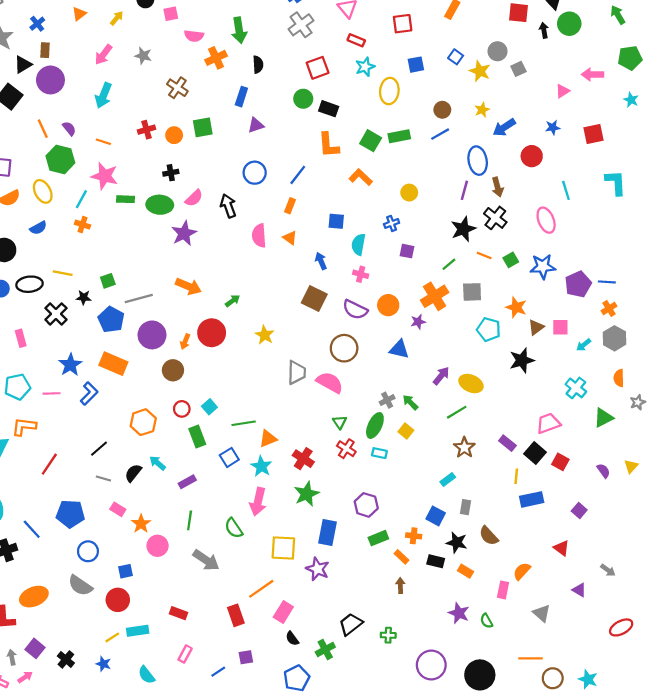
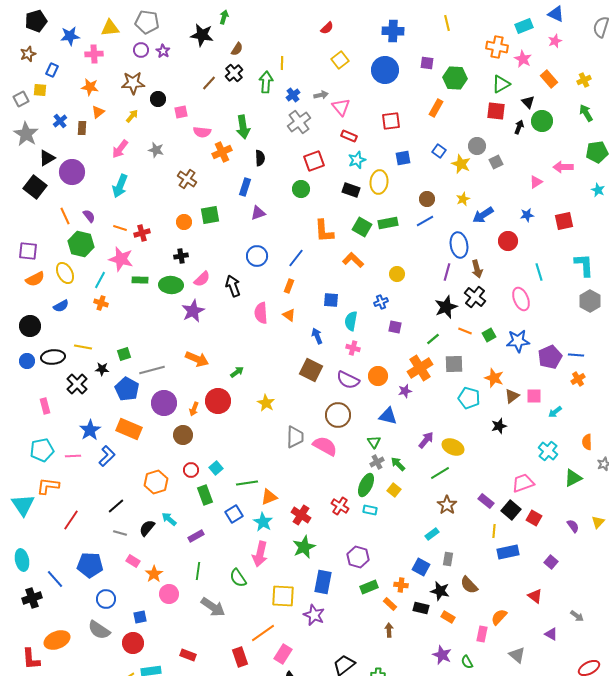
black arrow: (544, 30) -> (519, 127), turned 32
brown rectangle: (45, 50) -> (82, 128), moved
black rectangle: (329, 109) -> (351, 190), moved
red cross: (146, 130) -> (142, 233), moved
gray hexagon: (614, 338) -> (590, 301), moved
black star: (522, 360) -> (499, 426), size x0.7
green triangle: (340, 422) -> (374, 442), moved

